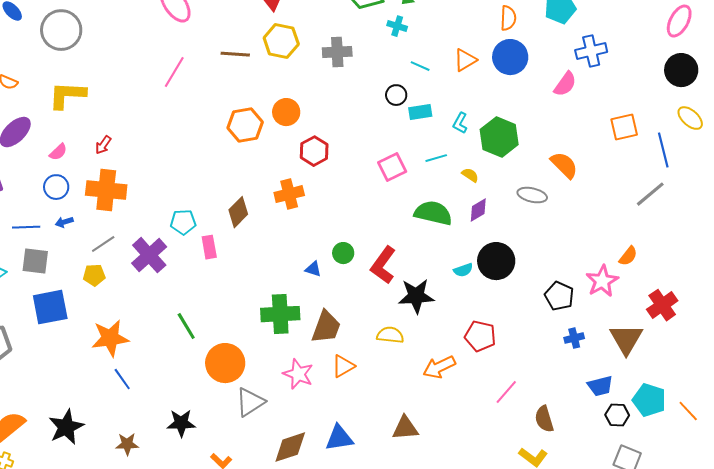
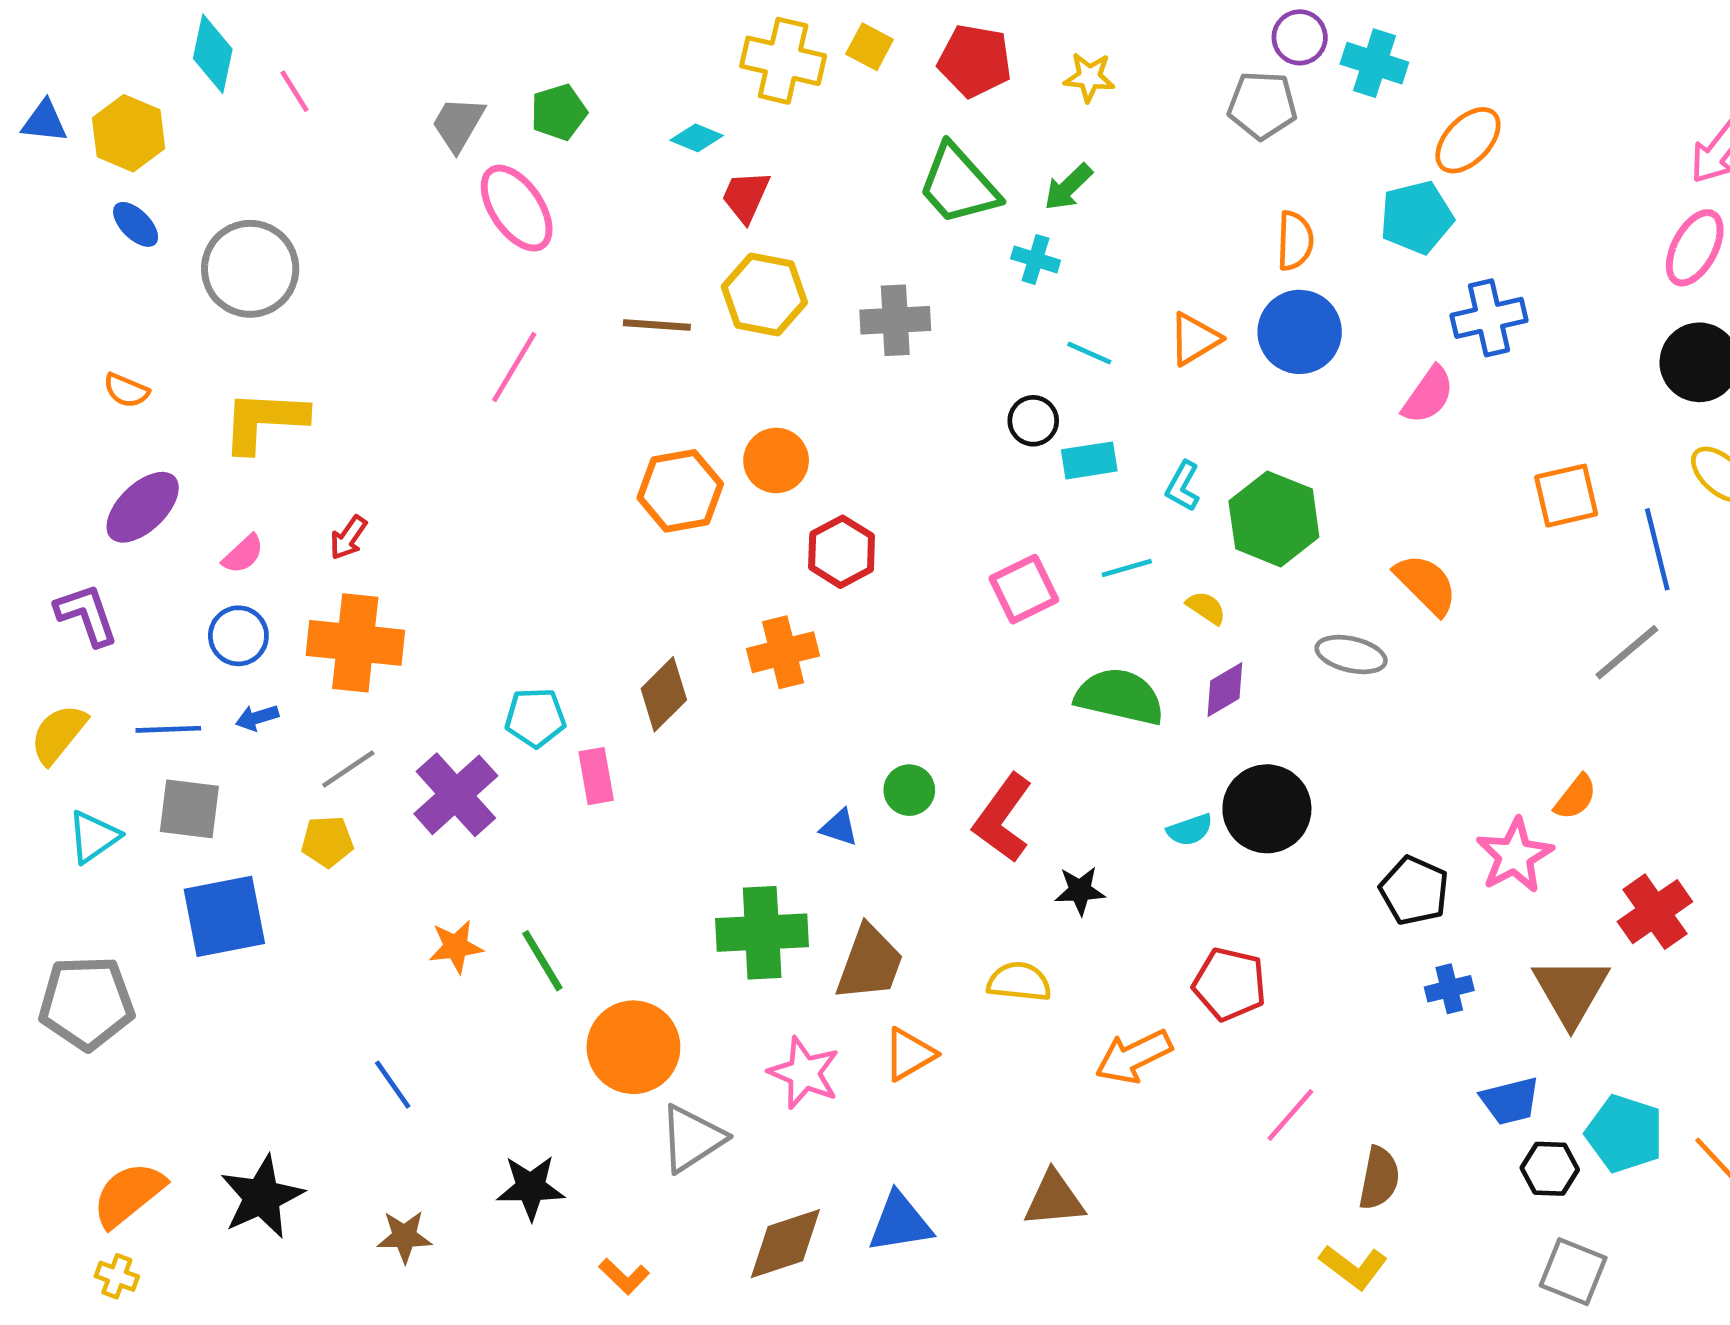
black star: (416, 296) -> (1080, 891), size x0.6
orange star: (110, 338) -> (456, 947), moved, size x0.6
brown semicircle: (544, 419) -> (1379, 1178), turned -152

